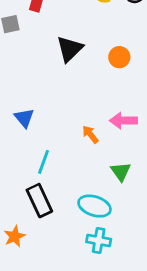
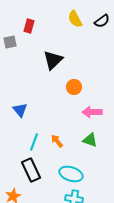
orange circle: (119, 57) -> (74, 87), moved
orange arrow: (90, 134) -> (57, 141), moved
green triangle: (121, 172) -> (90, 140), moved, turned -35

